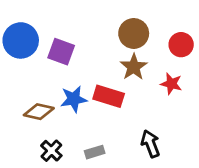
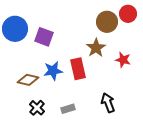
brown circle: (134, 33) -> (107, 22), moved
red circle: (181, 45) -> (128, 14), moved
red rectangle: (109, 96) -> (78, 69), turned 60

